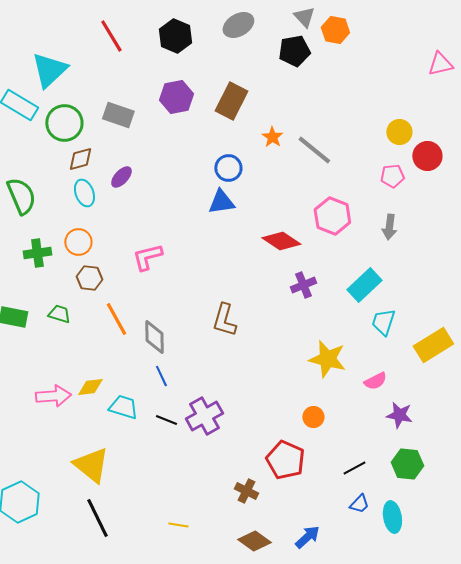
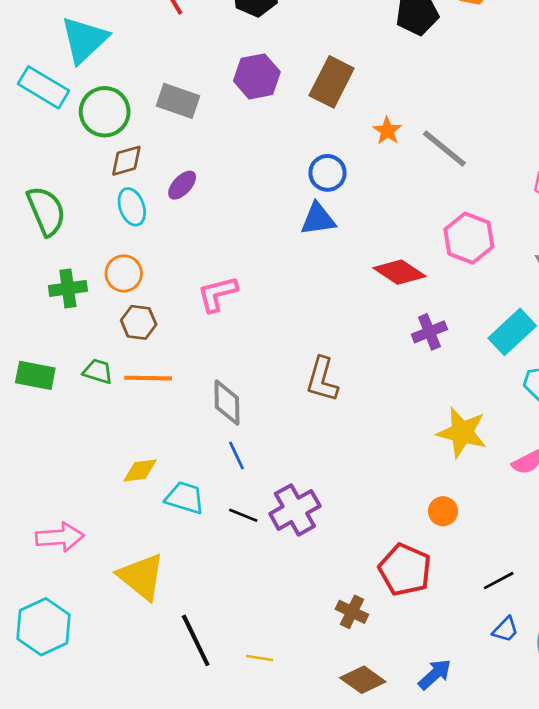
orange line: (116, 319) -> (148, 378), moved, turned -60
pink arrow: (53, 396) -> (60, 537), moved
black line: (97, 518) -> (196, 640), moved

